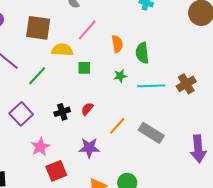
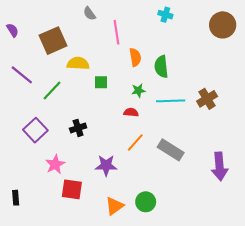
brown square: (38, 28) -> (53, 41), turned -32
pink line: (87, 30) -> (117, 32), moved, turned -50
red semicircle: (87, 109) -> (131, 112), moved, turned 56
red square: (56, 171) -> (72, 189), turned 30

